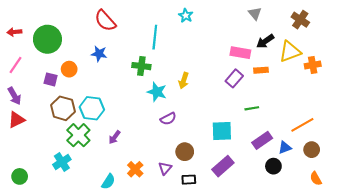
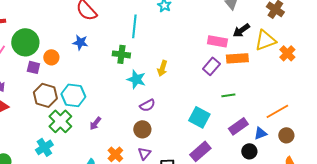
green circle: (47, 39) -> (25, 42), moved
orange cross: (313, 65) -> (287, 53), turned -35
orange rectangle: (261, 70) -> (237, 58), size x1.5
cyan square: (222, 131) -> (199, 117), turned 30
brown circle: (185, 152) -> (142, 129), moved

